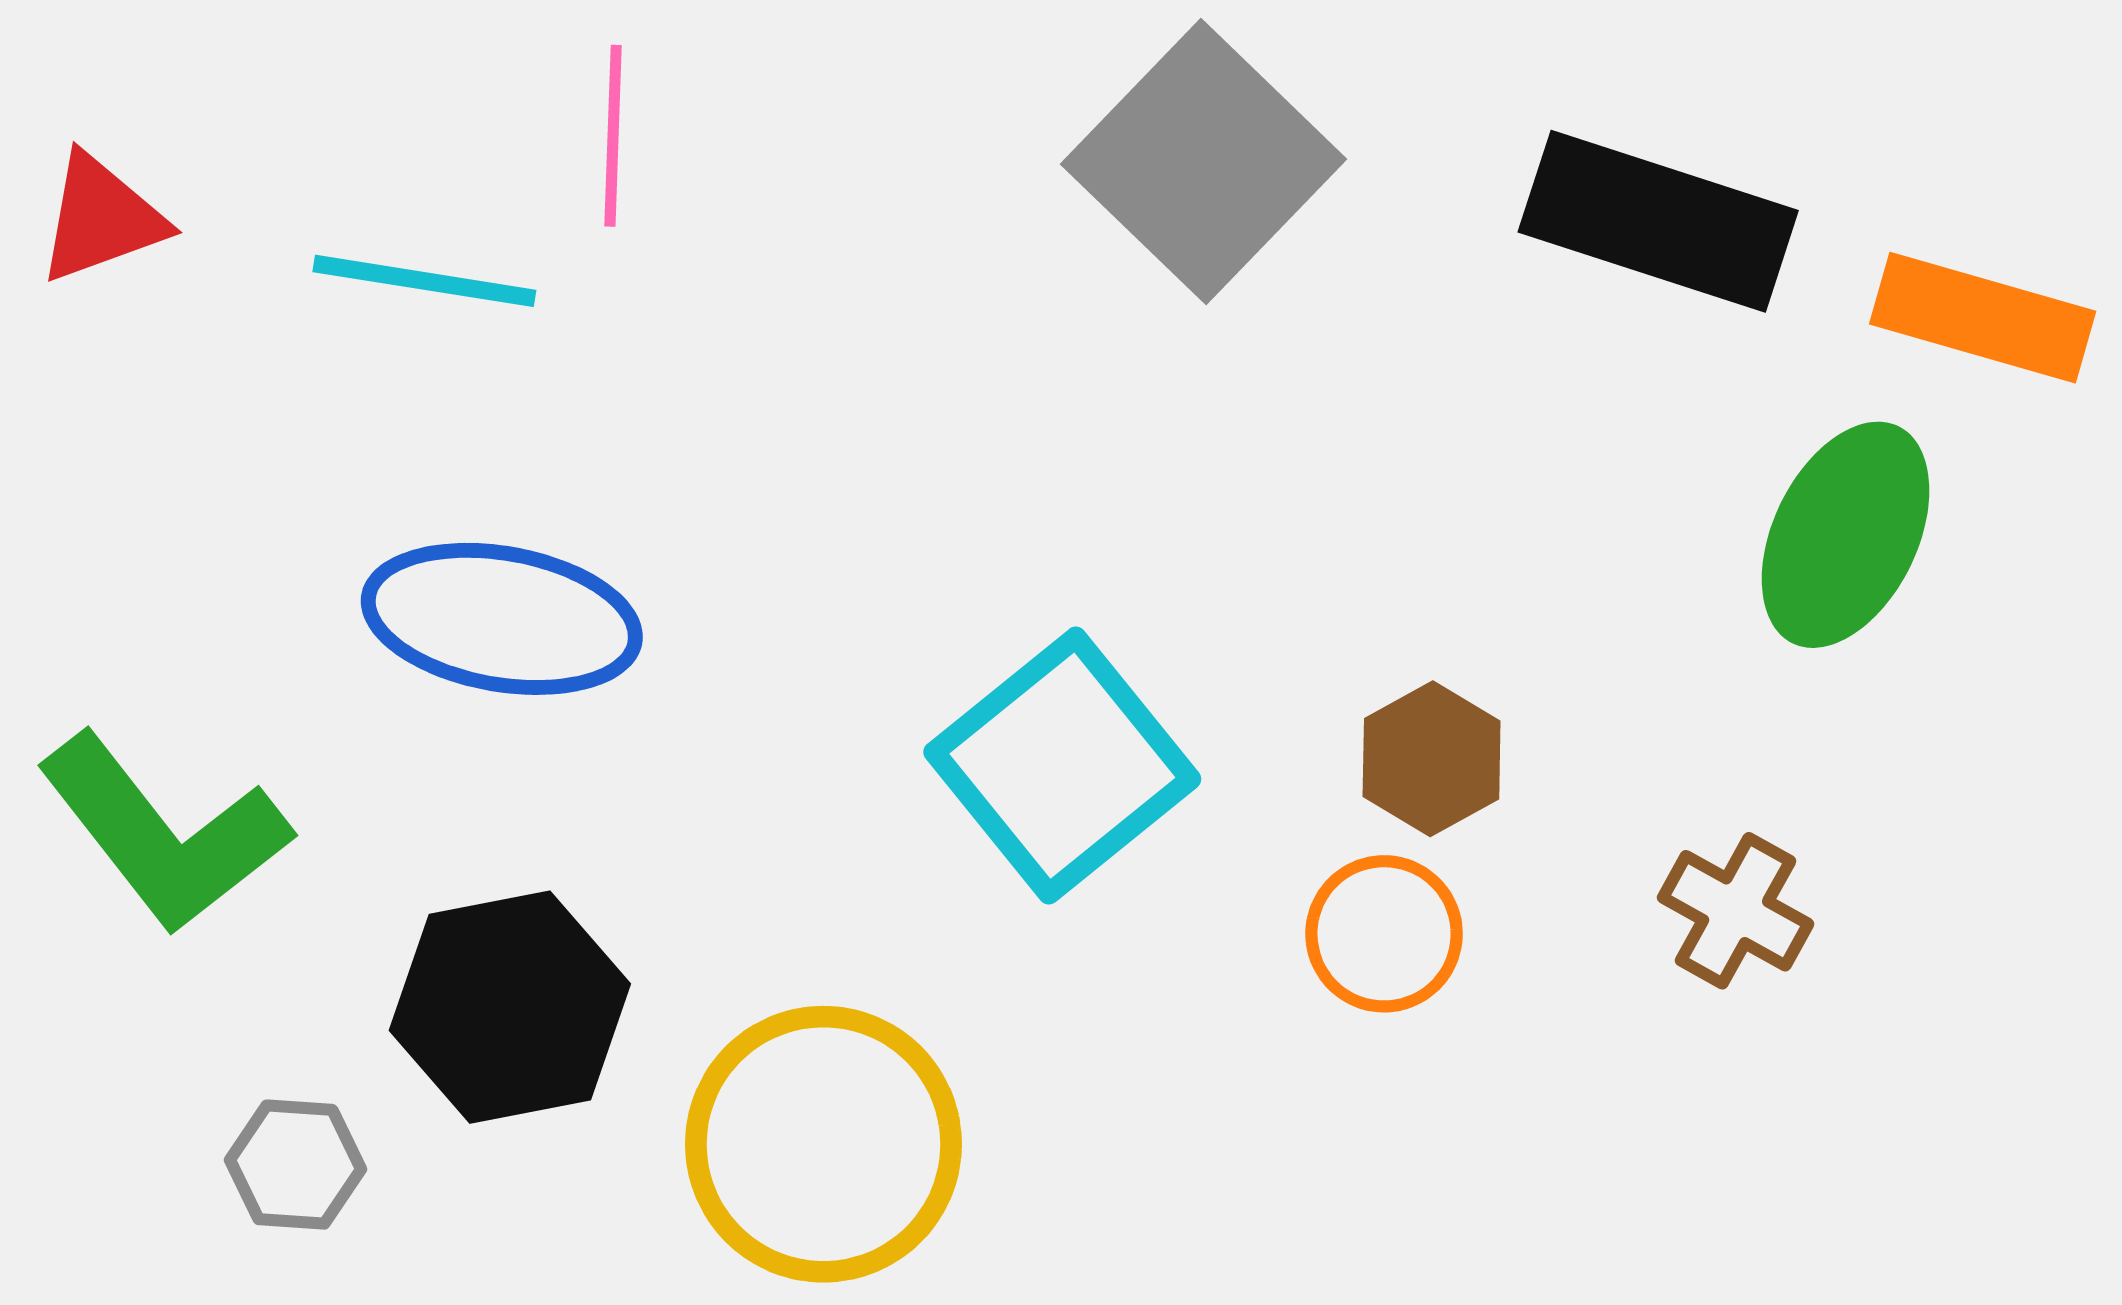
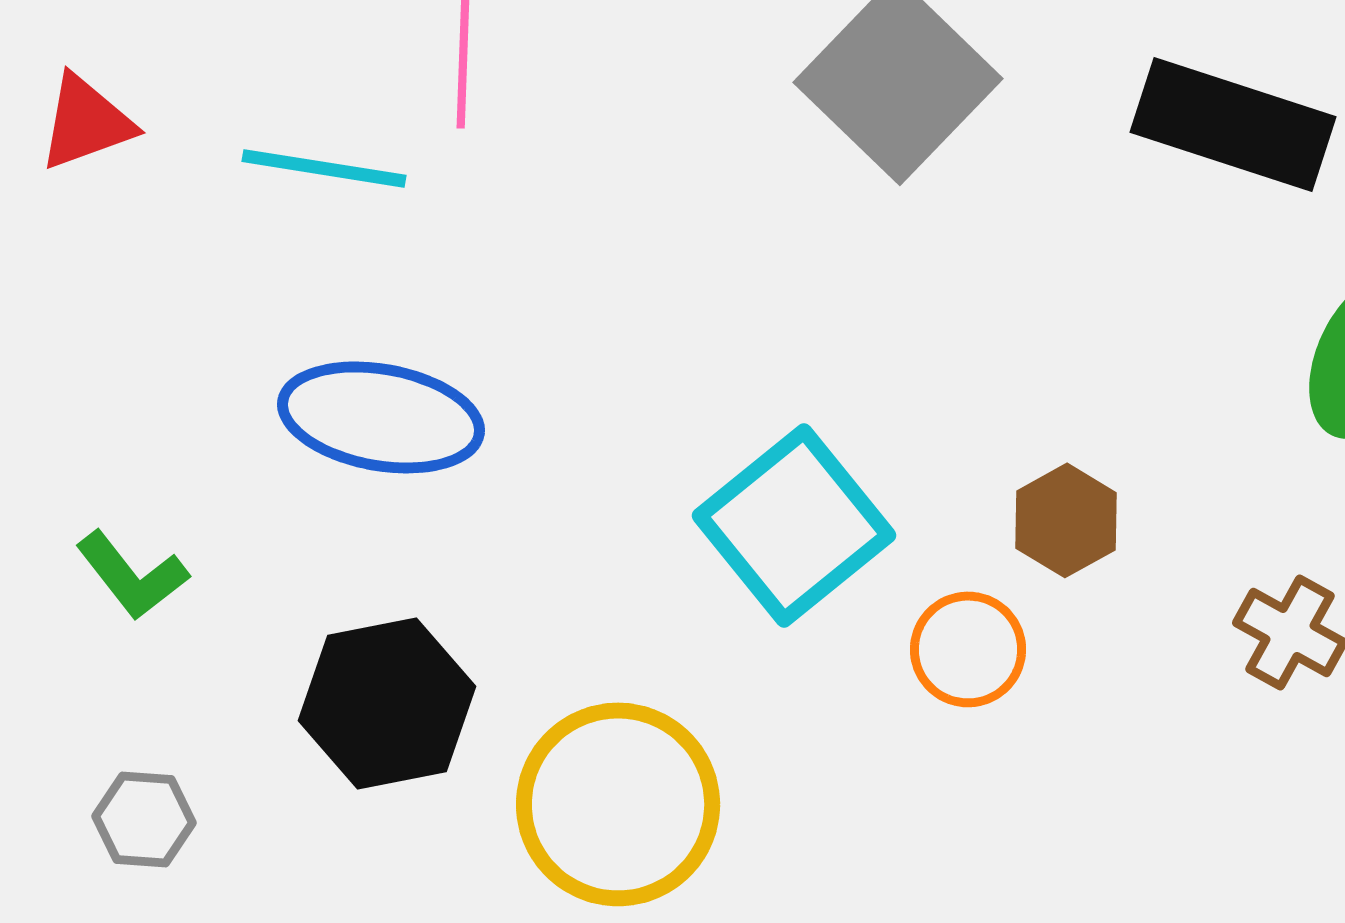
green L-shape: (164, 833) -> (132, 575), size x0.6
orange circle: (1384, 934) -> (968, 649), moved
gray hexagon: (295, 1165) -> (144, 819), moved

